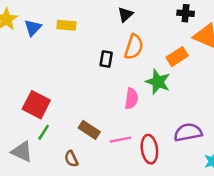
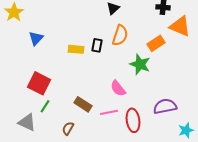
yellow rectangle: (66, 25) -> (76, 49), moved
blue triangle: (33, 28) -> (36, 38), moved
pink semicircle: (131, 99) -> (118, 88), moved, turned 132
brown semicircle: (71, 159) -> (68, 128), turned 56

